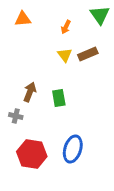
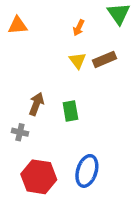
orange triangle: (23, 19) -> (18, 25), moved

